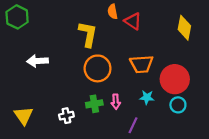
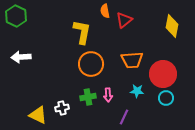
red triangle: (133, 21) -> (124, 20), turned 48
white arrow: (37, 61) -> (21, 57), moved
yellow triangle: (24, 116) -> (38, 115), moved, turned -30

